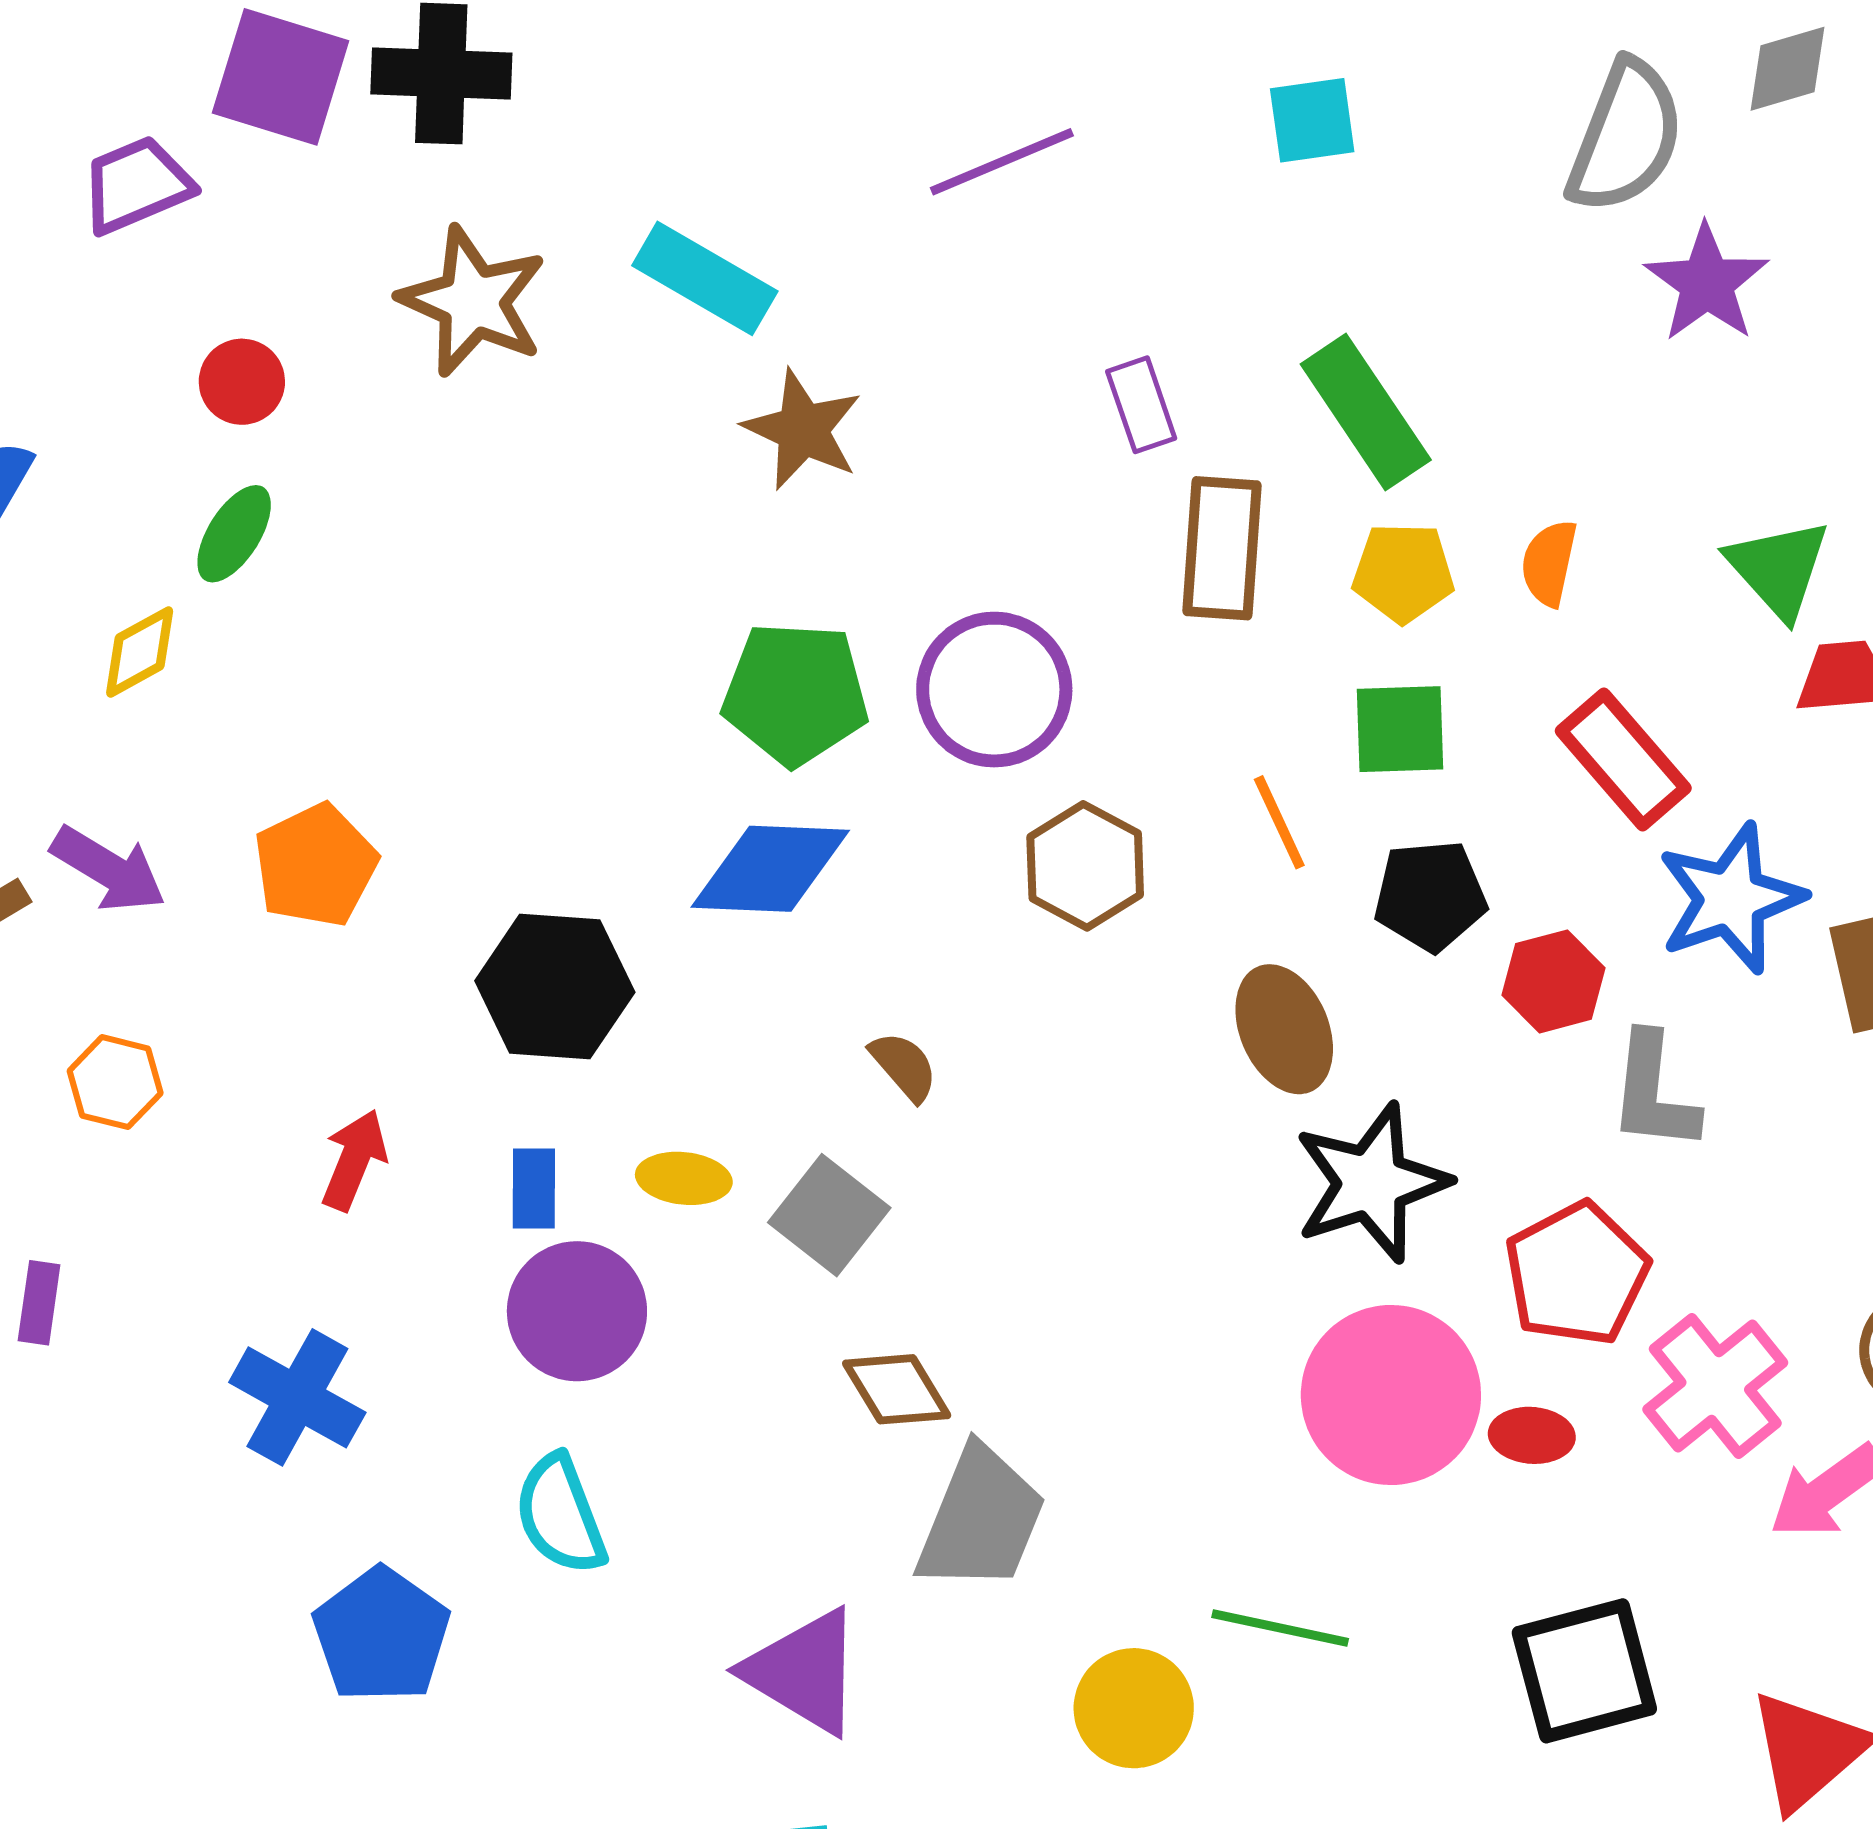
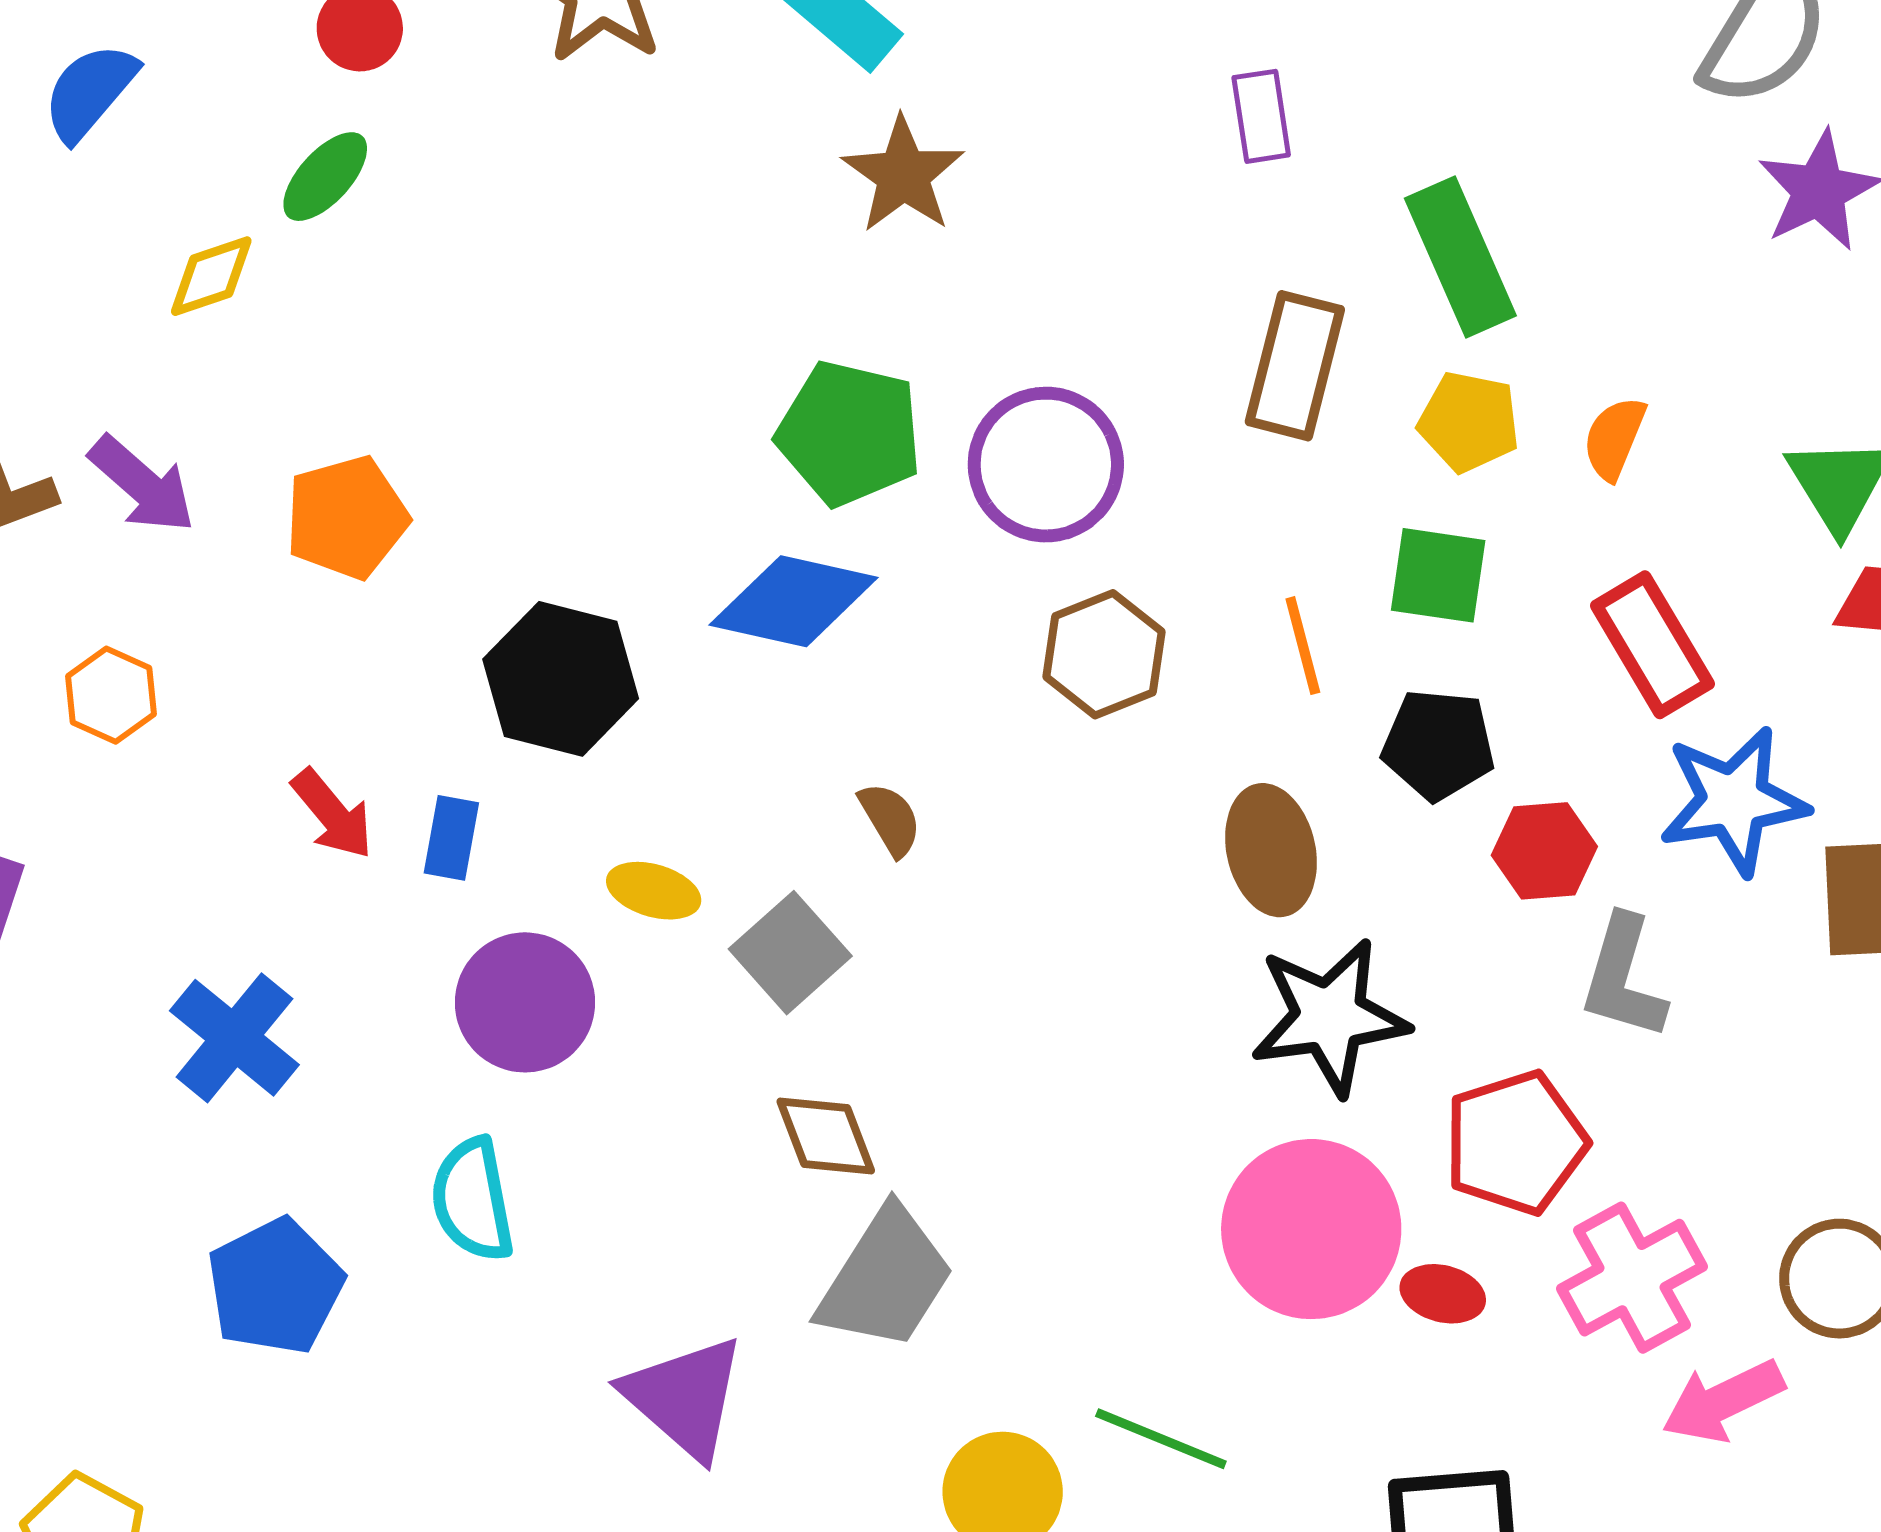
purple rectangle: (1141, 405) -> (1261, 116), moved
red arrow: (354, 1160) -> (333, 814), turned 108
blue rectangle: (534, 1188) -> (451, 838), moved

